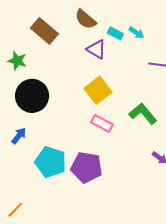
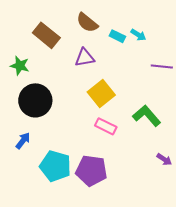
purple triangle: (96, 49) -> (85, 58), moved, turned -40

